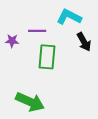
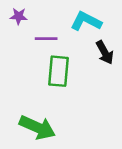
purple star: (12, 41) -> (19, 16), moved

